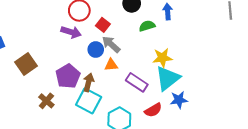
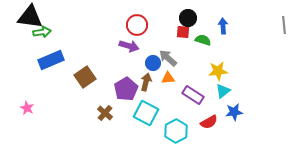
red square: (103, 25) -> (183, 32), moved, turned -32
green semicircle: (147, 26) -> (203, 40), turned 35
cyan triangle: (168, 78) -> (223, 91), size x0.6
brown arrow: (89, 82) -> (146, 82), moved

